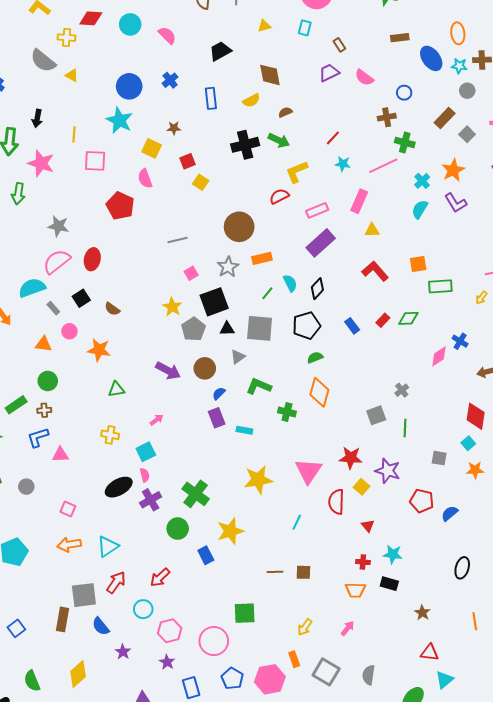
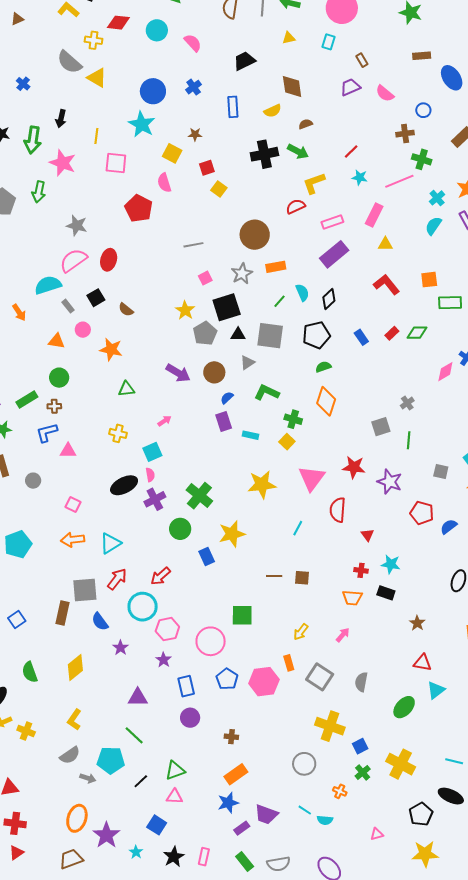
yellow triangle: (72, 75) -> (97, 78), size x1.5
yellow square: (362, 487) -> (287, 442), moved
cyan circle: (143, 609) -> (143, 607), size x1.5

